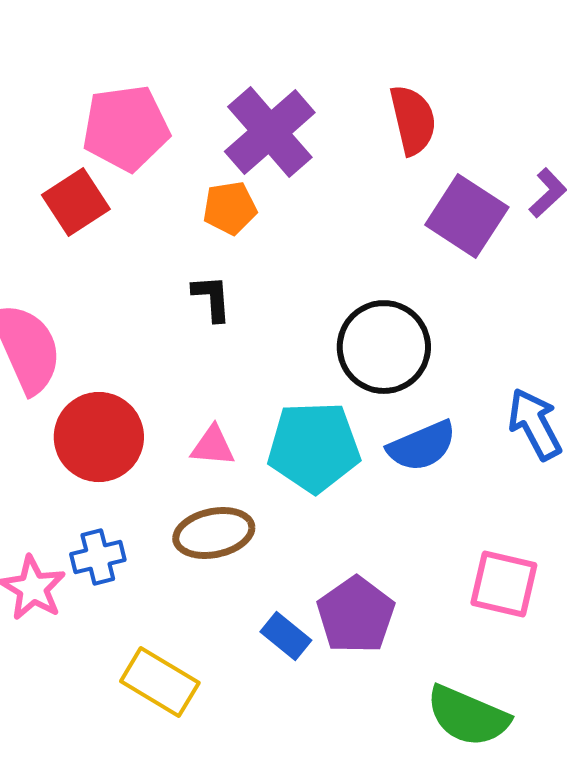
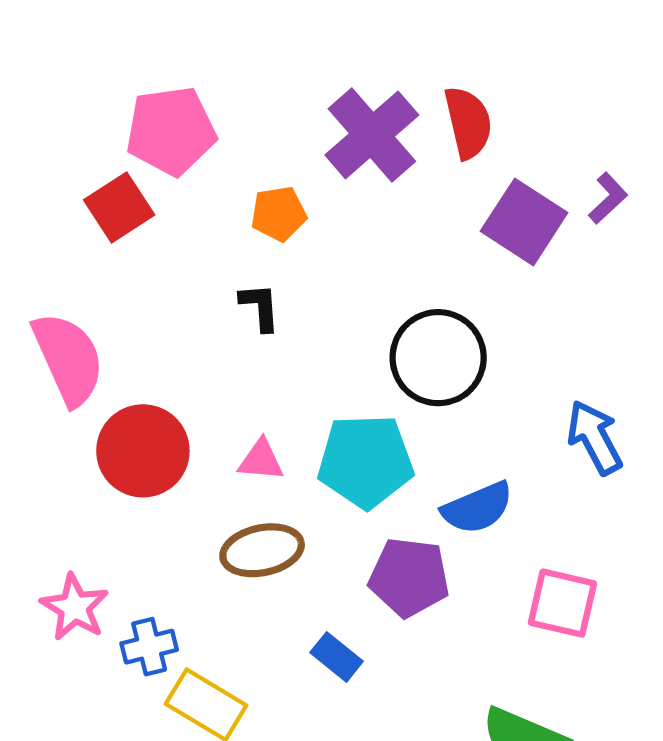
purple cross: (270, 132) -> (372, 135), moved
blue semicircle: (422, 446) -> (477, 508), moved
blue cross: (98, 557) -> (149, 647), moved
purple pentagon: (356, 615) -> (409, 577), moved, turned -30

